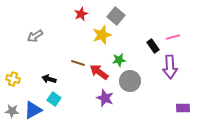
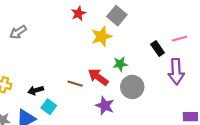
gray arrow: (35, 36) -> (18, 32), moved
brown line: (78, 63) -> (75, 84), moved
black arrow: (49, 79) -> (36, 90), moved, turned -32

